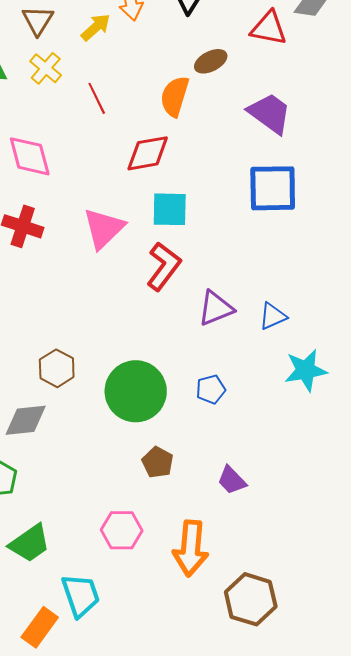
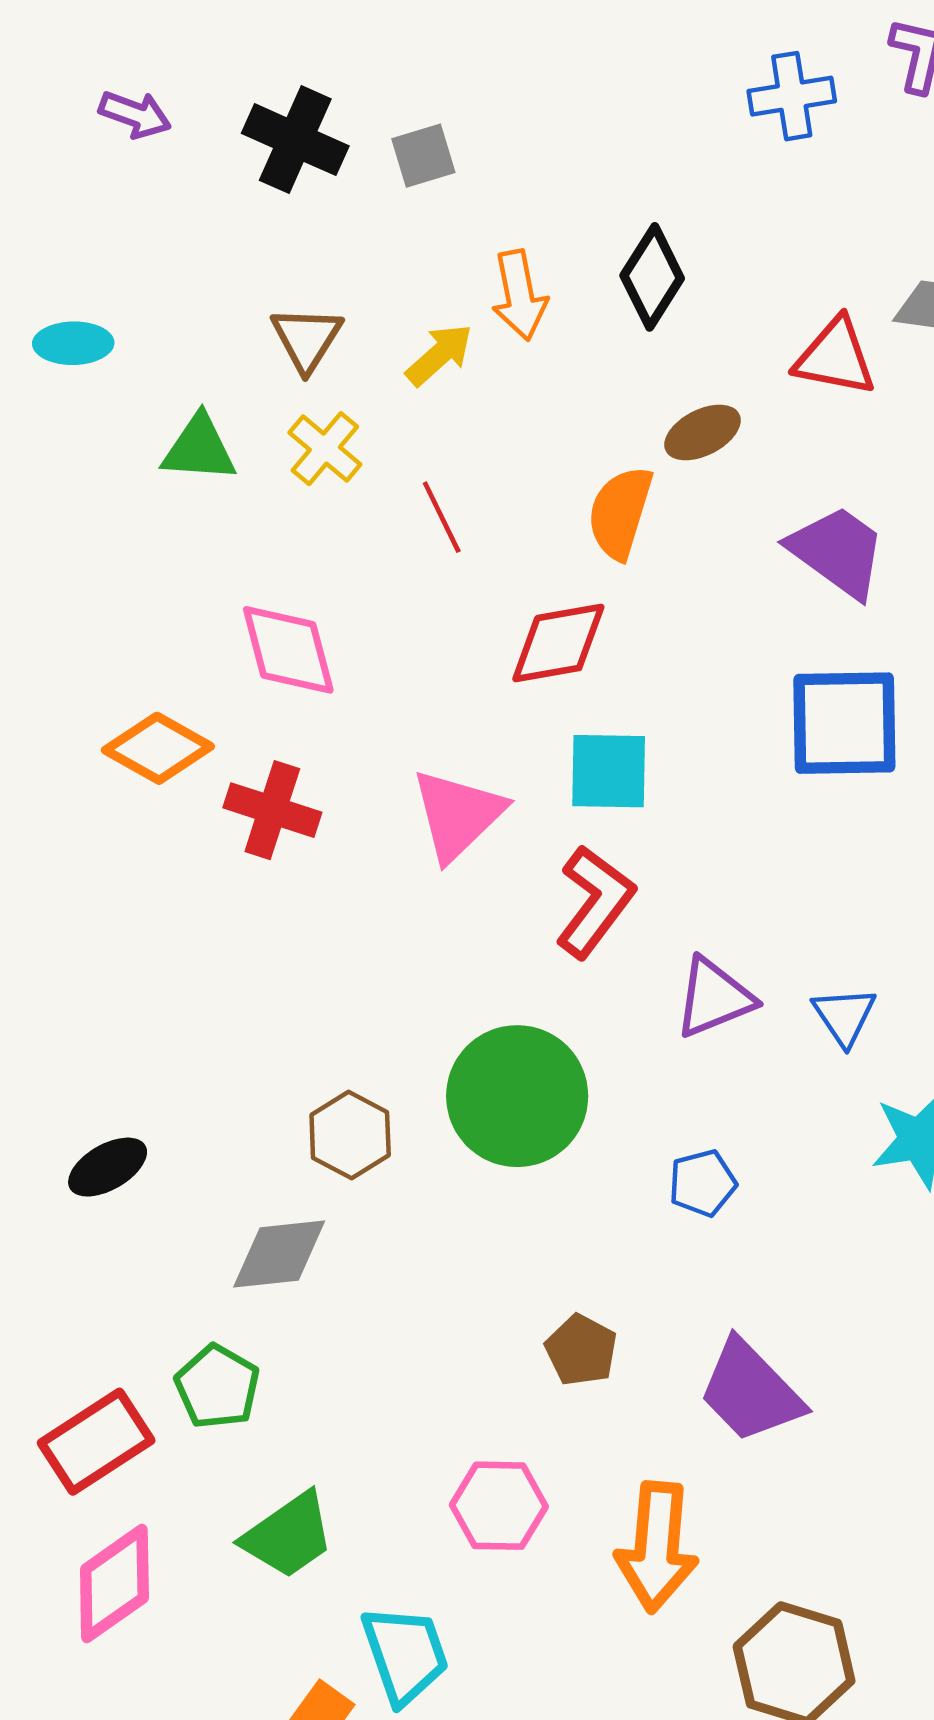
blue triangle: (273, 316) -> (844, 1016), turned -40
green circle: (136, 391) -> (517, 1096), moved
purple trapezoid: (232, 480) -> (751, 1391), size x1.6

